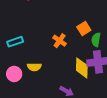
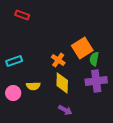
orange square: (84, 29) -> (82, 48), size x1.5
yellow diamond: (82, 68) -> (62, 83), moved

